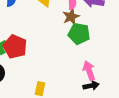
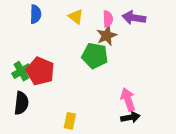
green pentagon: (79, 34) -> (95, 56), moved

